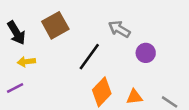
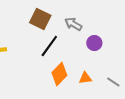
brown square: (55, 25) -> (40, 19), moved, turned -35

